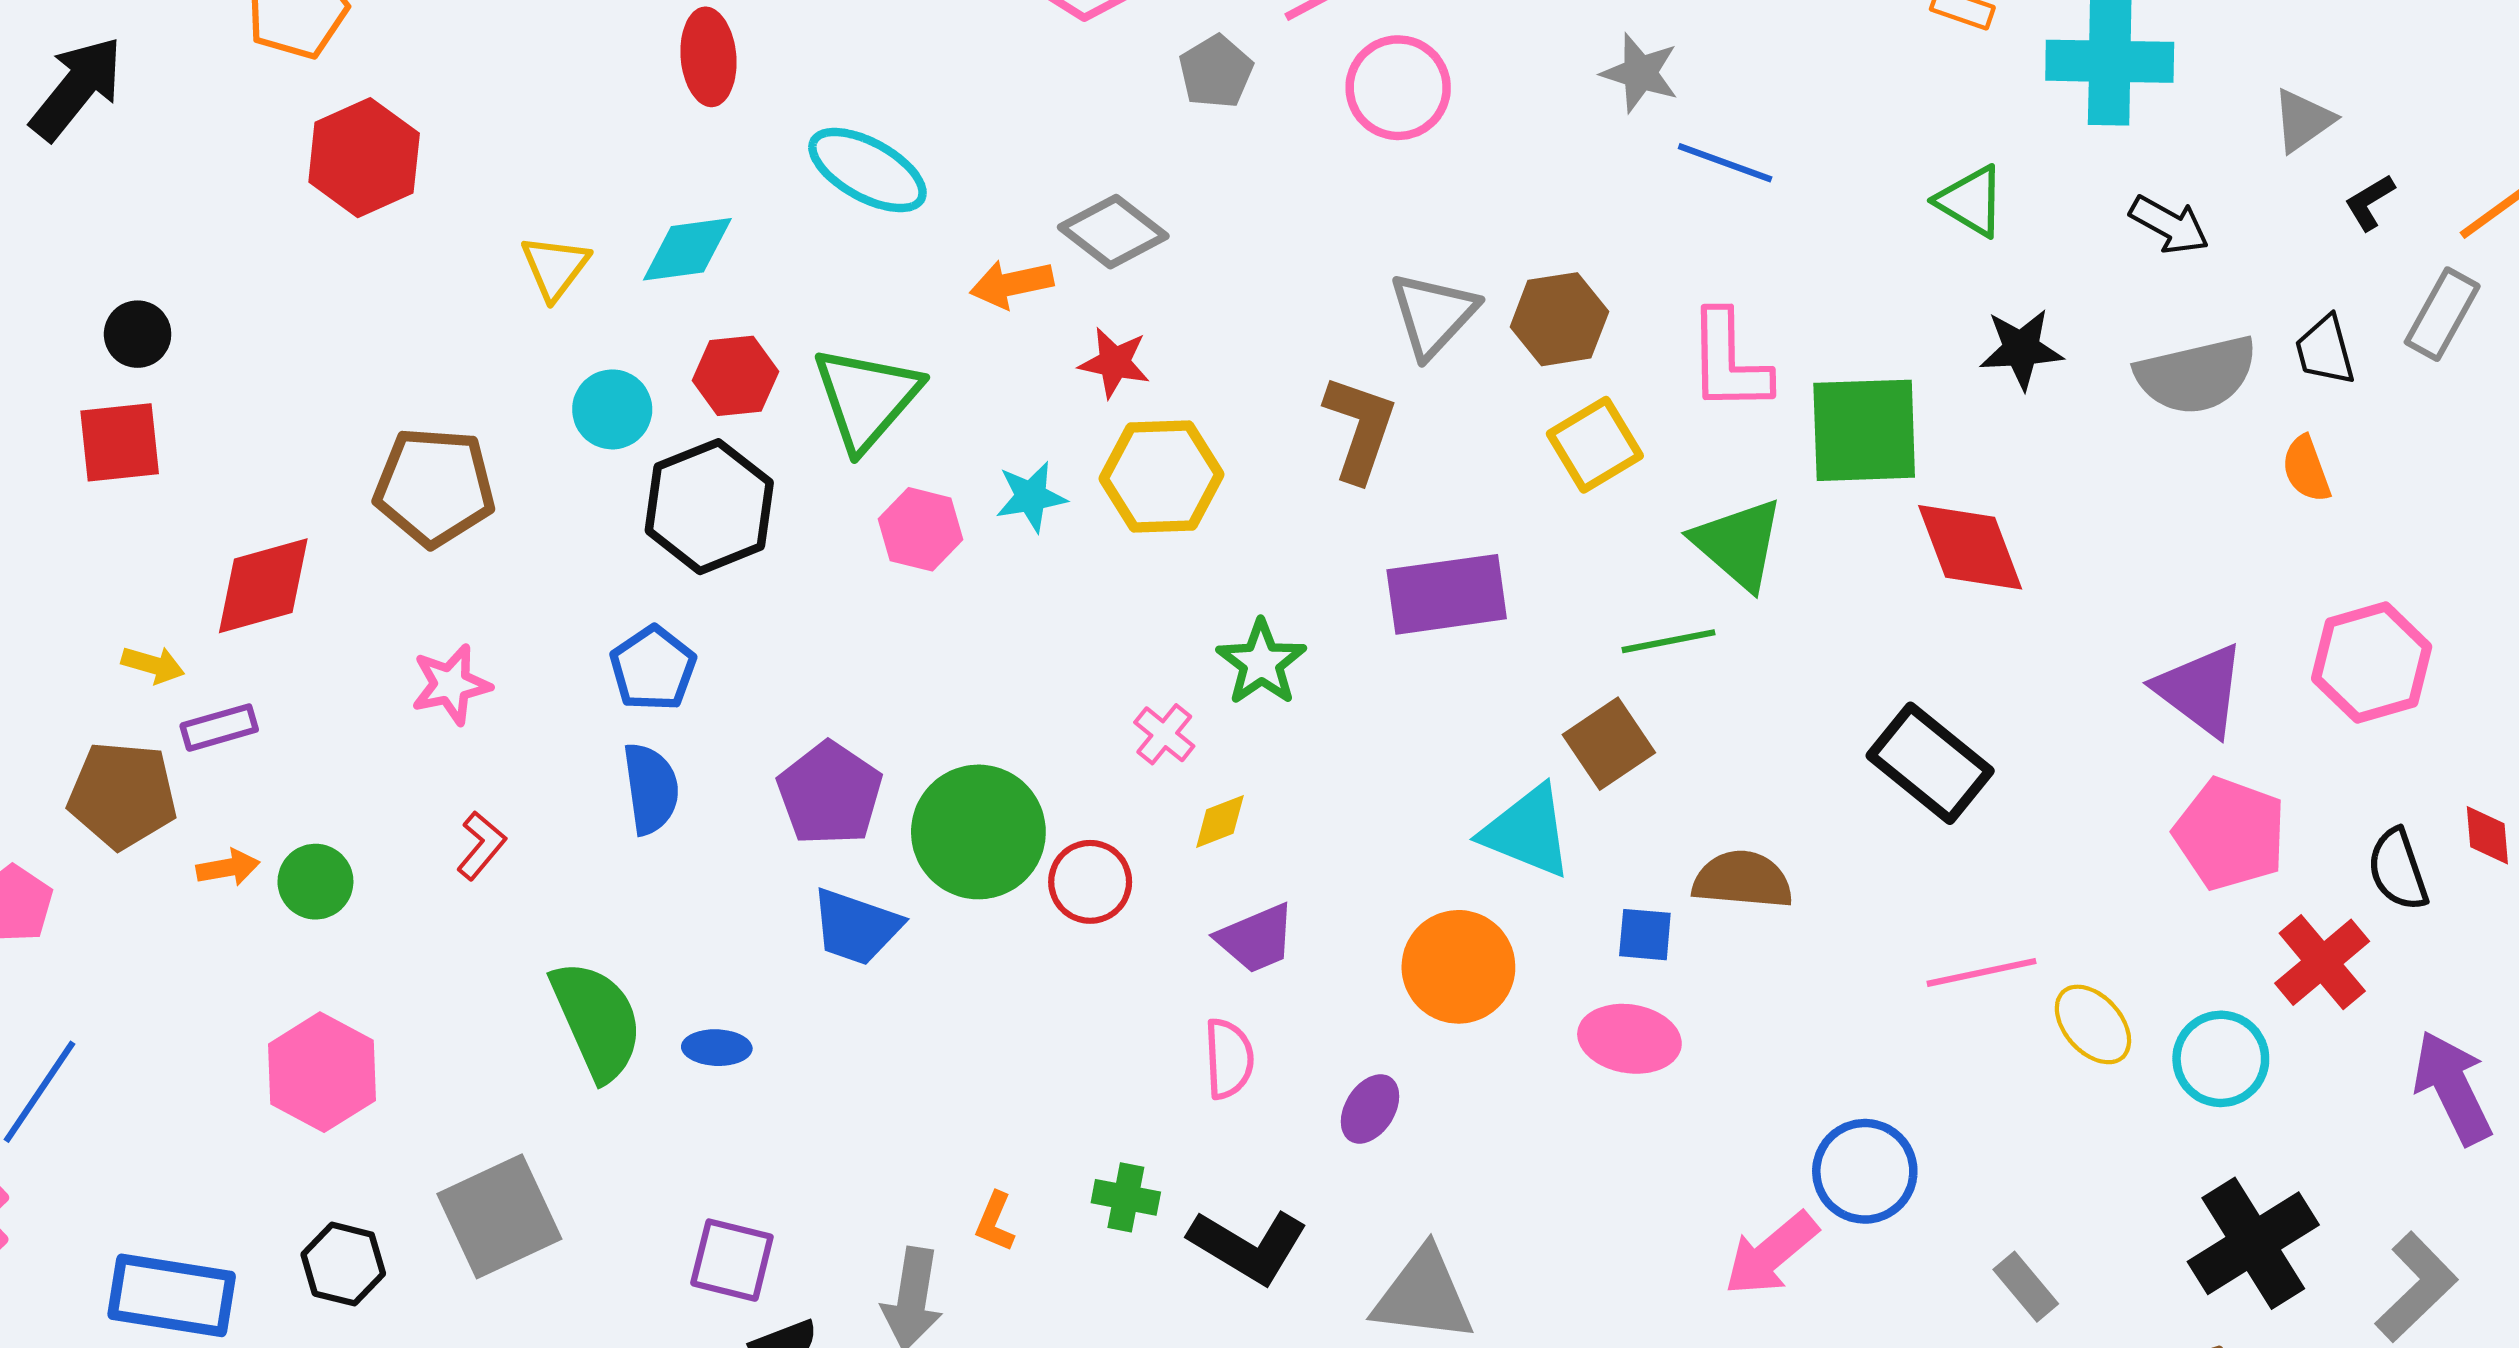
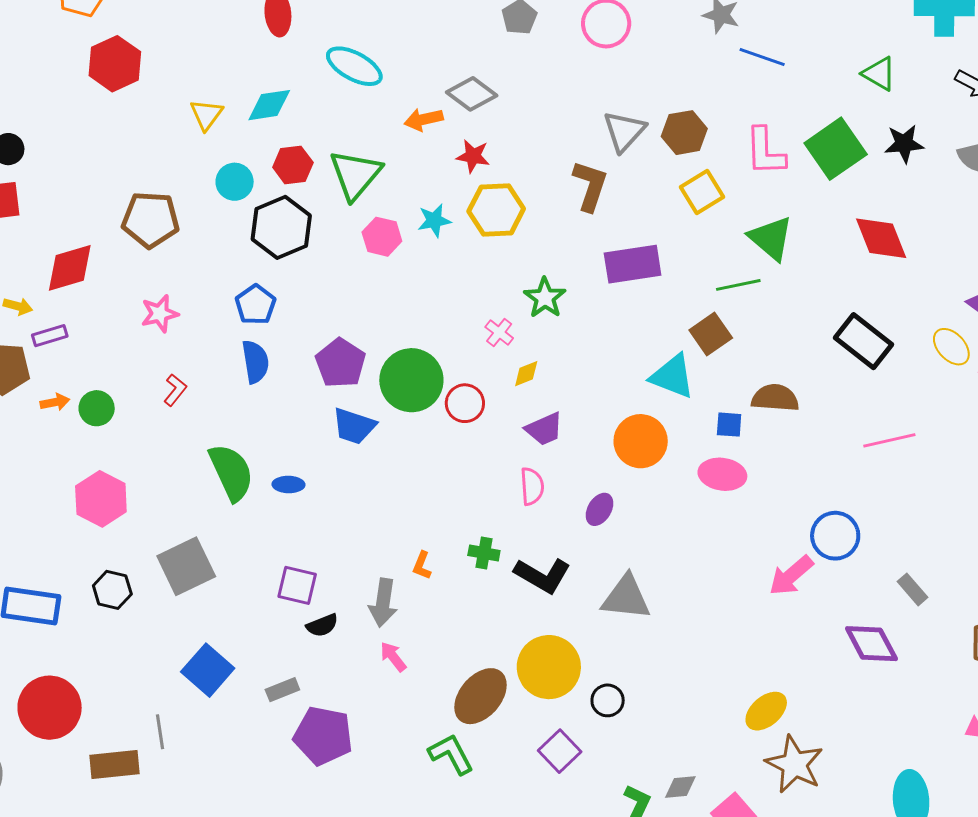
green square: (1864, 430) -> (836, 149), moved, turned -32
yellow ellipse: (2093, 1024) -> (951, 347), moved

